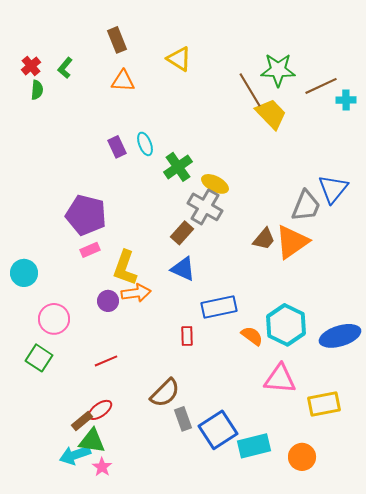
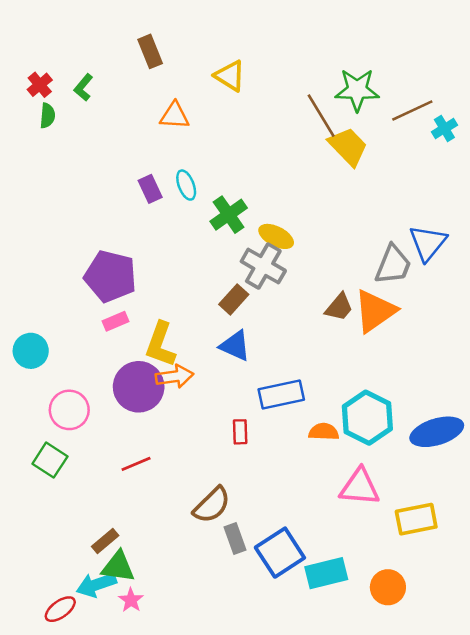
orange triangle: (123, 81) -> (175, 116), moved
cyan cross: (346, 100) -> (444, 129), turned -30
purple circle: (108, 301) -> (139, 387), size x1.8
orange semicircle: (252, 336) -> (324, 432), turned -35
red ellipse: (100, 410) -> (60, 609), moved

